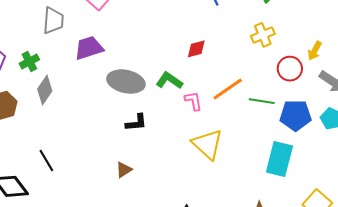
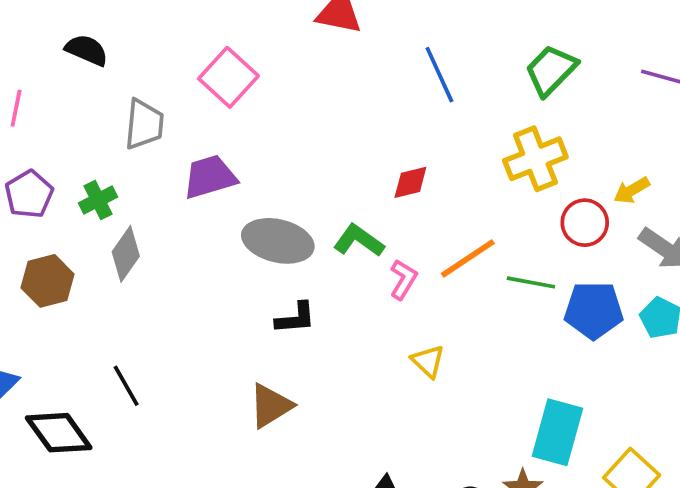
yellow cross: (263, 35) -> (535, 159), size x1.4
yellow arrow: (315, 51) -> (632, 190), turned 30
pink L-shape: (193, 101) -> (403, 279), turned 40
yellow triangle: (207, 144) -> (428, 361), size x0.6
cyan rectangle: (279, 159) -> (557, 432), moved
brown triangle: (124, 170) -> (271, 406), size x1.5

